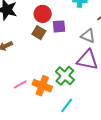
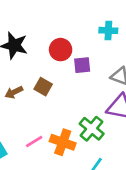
brown square: (39, 33) -> (43, 87), moved

